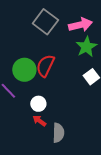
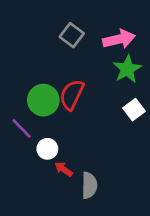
gray square: (45, 22) -> (72, 35), size x0.7
white circle: (38, 104) -> (47, 149), moved

